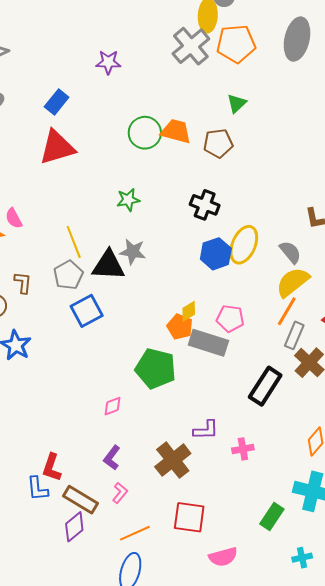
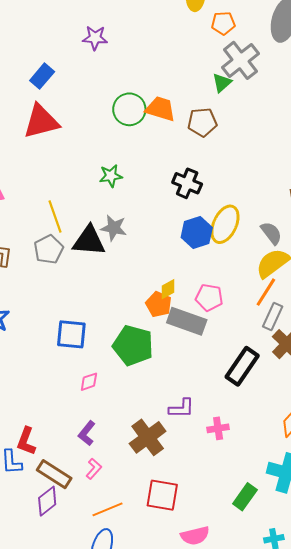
orange pentagon: (236, 44) -> (223, 23), size x0.6
gray cross: (191, 46) -> (241, 60), moved
blue square: (87, 311) -> (71, 334), moved, turned 32

